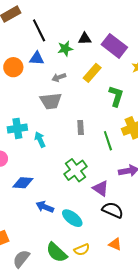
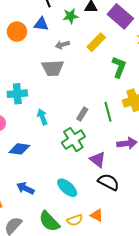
gray rectangle: (81, 127) -> (82, 114), moved, turned 32
cyan arrow: (40, 140) -> (42, 117), moved
blue arrow: (45, 207) -> (25, 188), moved
orange triangle: (115, 244) -> (97, 215), moved

